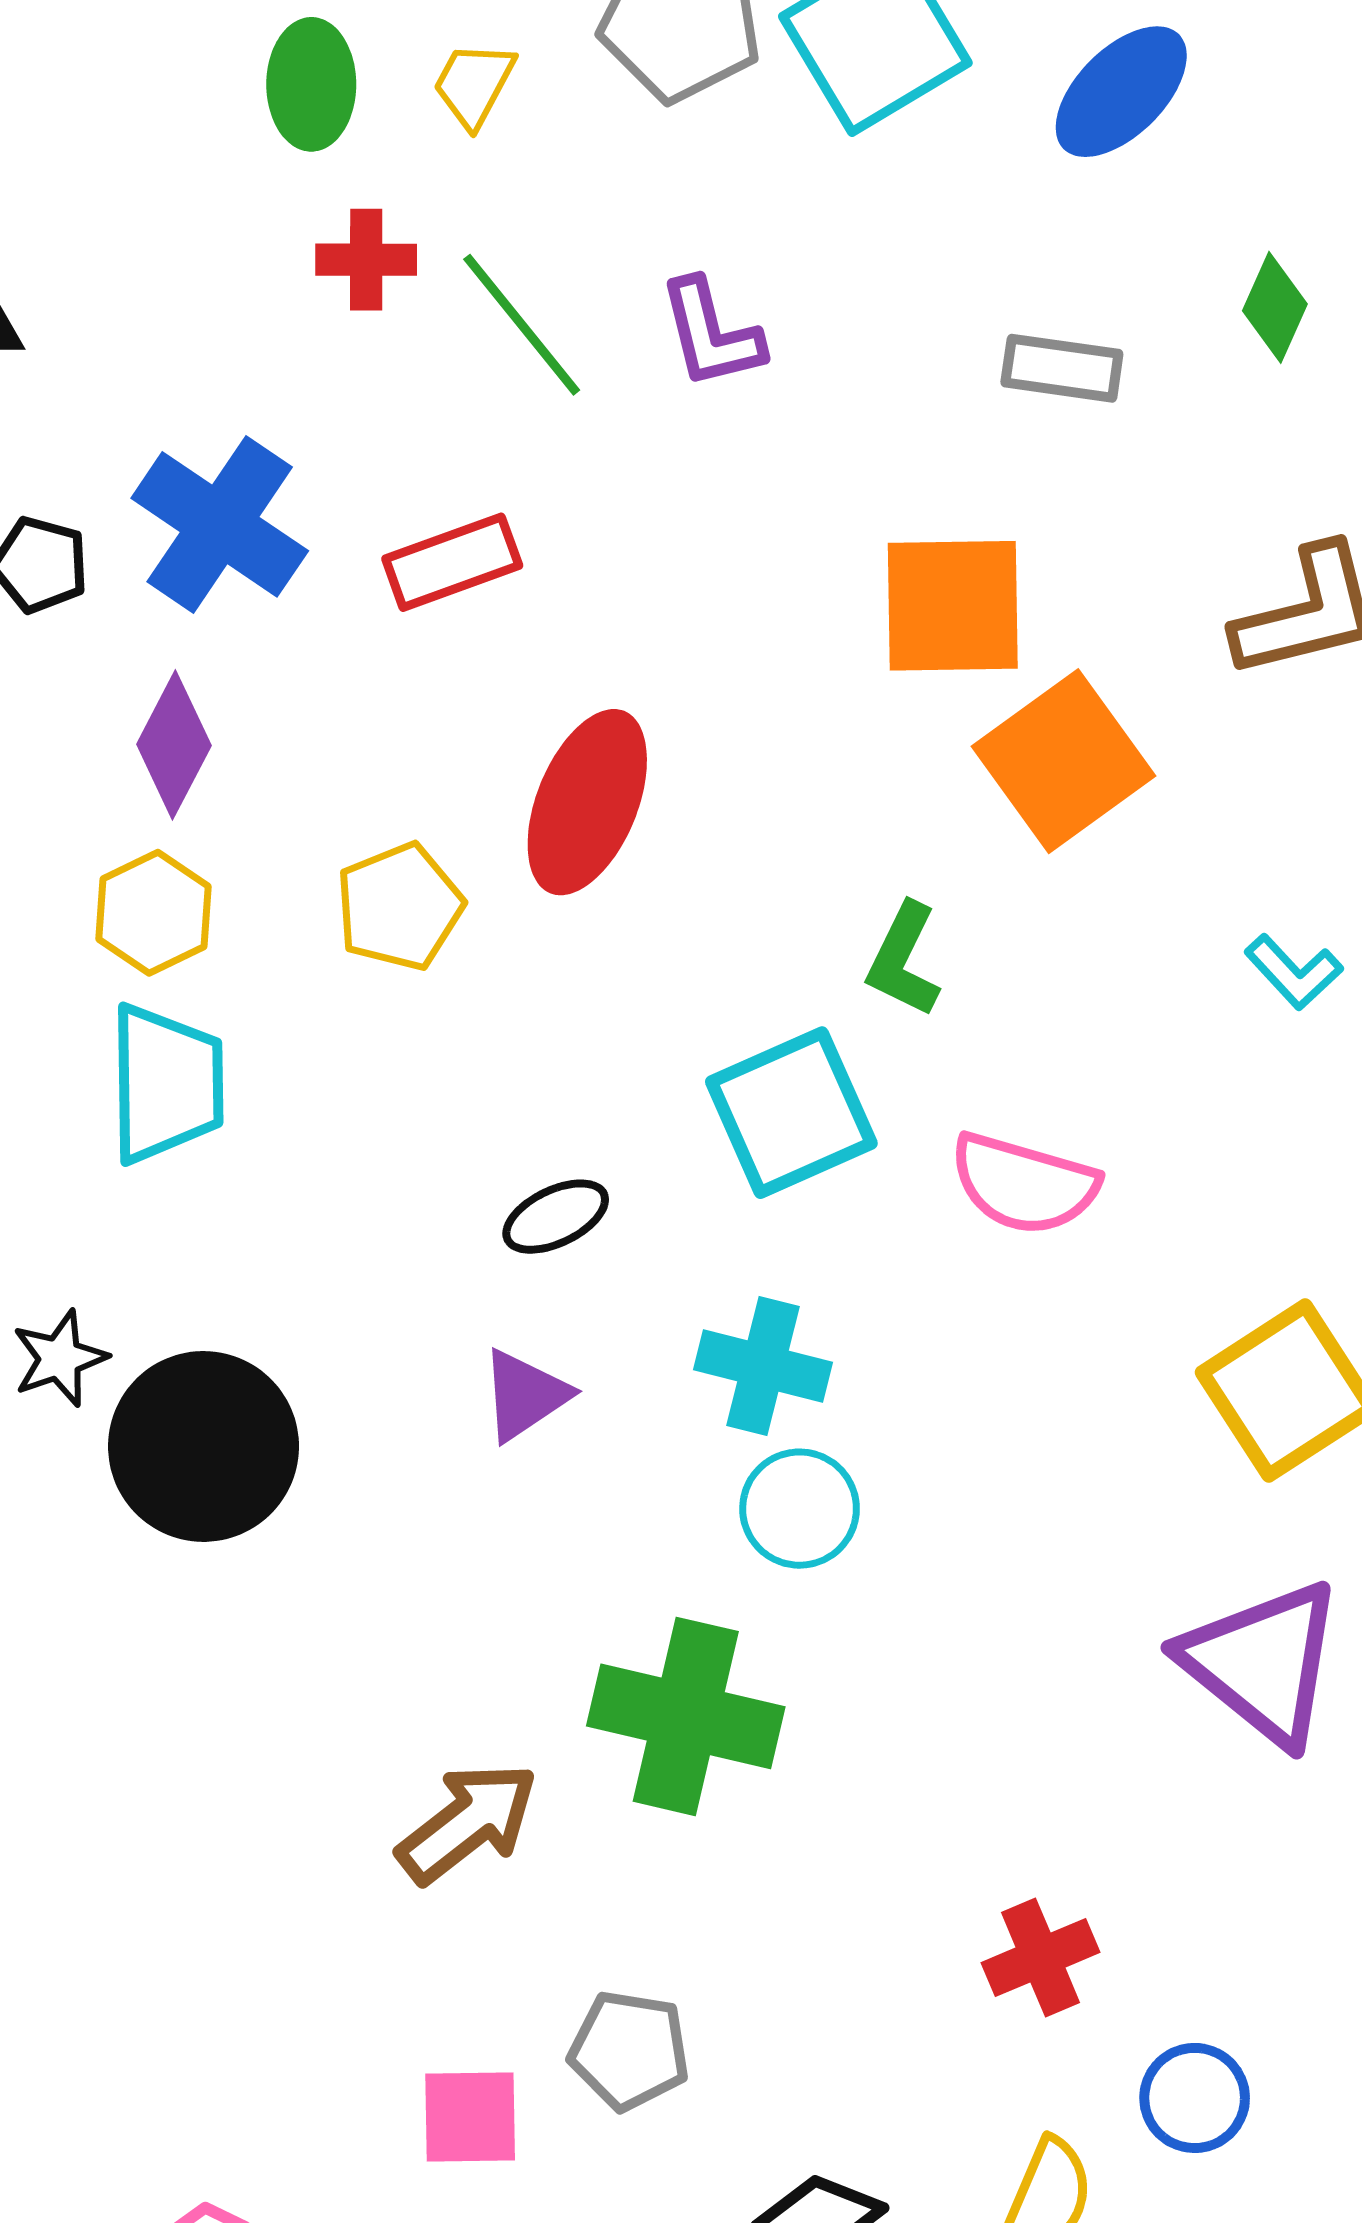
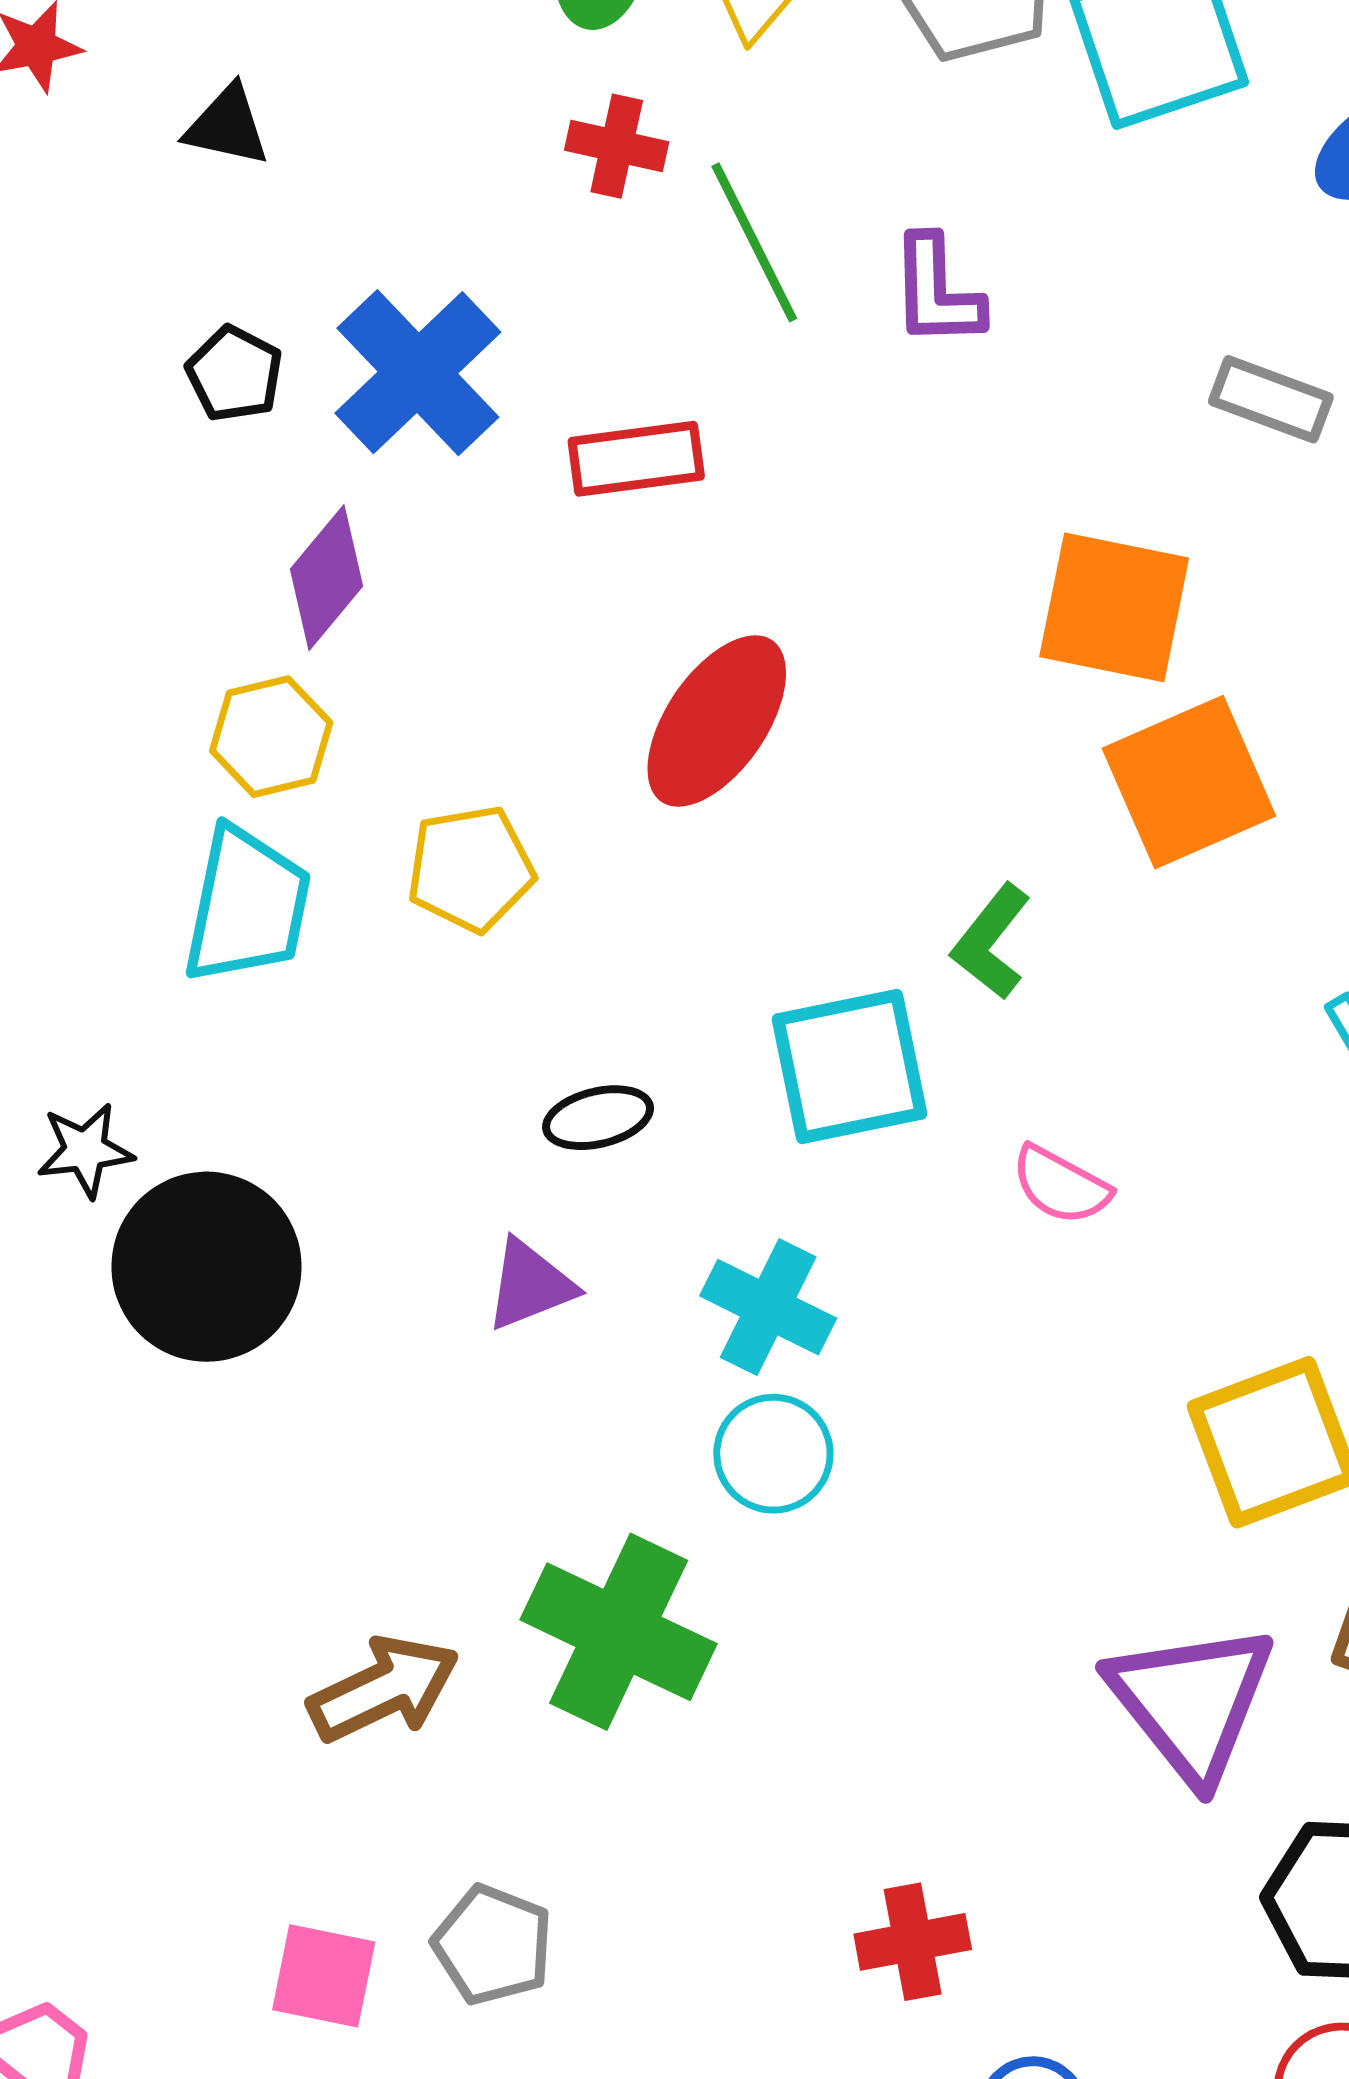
yellow pentagon: (399, 907) -> (471, 869), moved
pink semicircle: (1024, 1184) -> (1061, 1185), size x0.7

